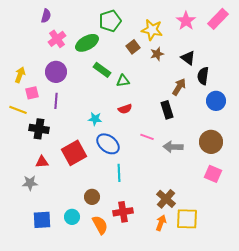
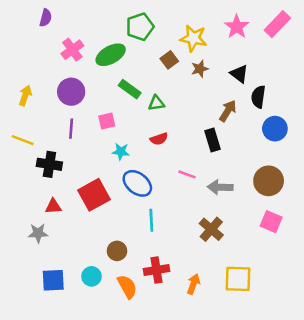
purple semicircle: (46, 16) -> (46, 18), moved
pink square: (32, 93) -> (107, 121), moved
brown cross: (166, 199) -> (211, 229), moved
orange arrow: (161, 223) -> (193, 284), moved

